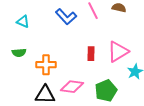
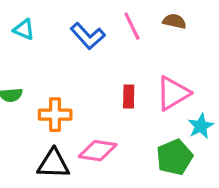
cyan triangle: (23, 22) -> (24, 29), moved
green pentagon: (106, 91) -> (175, 157), moved

